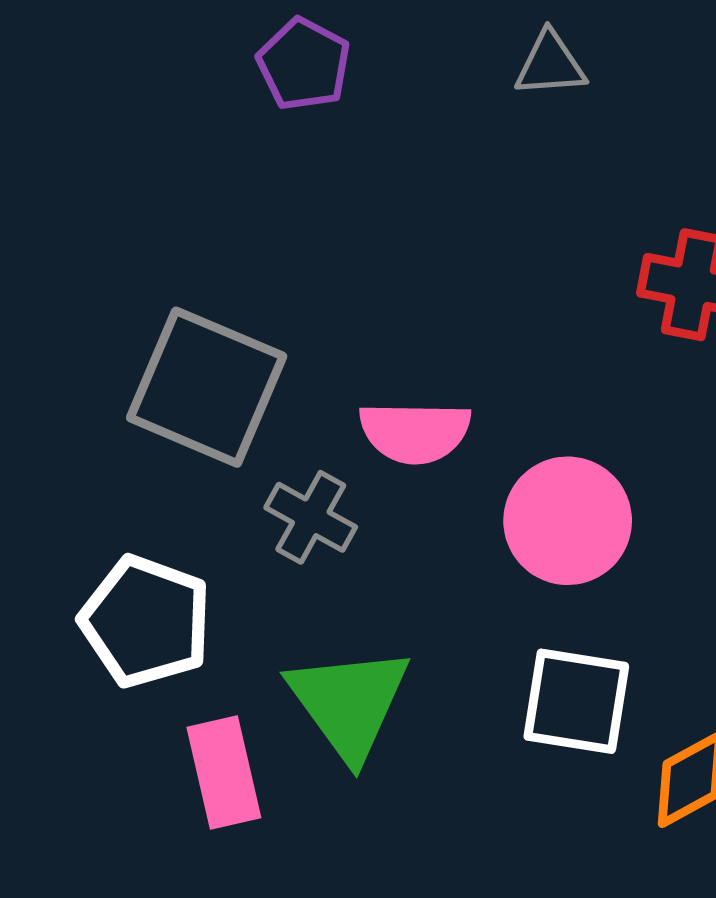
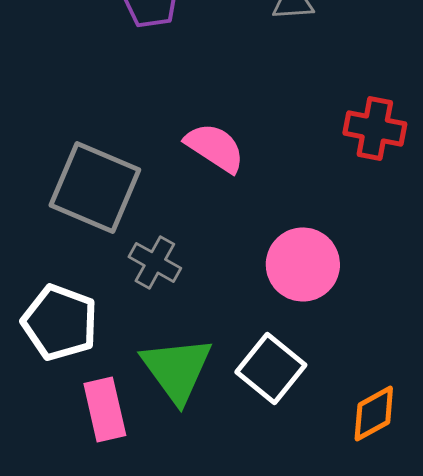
pink semicircle: (415, 432) -> (215, 147), moved, turned -148
white square: (576, 701) -> (271, 368), moved, turned 30

